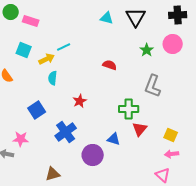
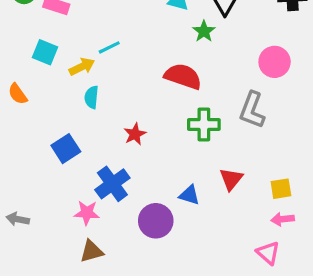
pink circle: (173, 44) -> (275, 62), moved
green star: (147, 50) -> (204, 31), moved
red semicircle: (110, 65) -> (183, 76), size x1.6
green cross: (129, 109) -> (204, 124), moved
yellow square: (171, 135) -> (281, 189), turned -32
pink star: (21, 139) -> (87, 213), moved

